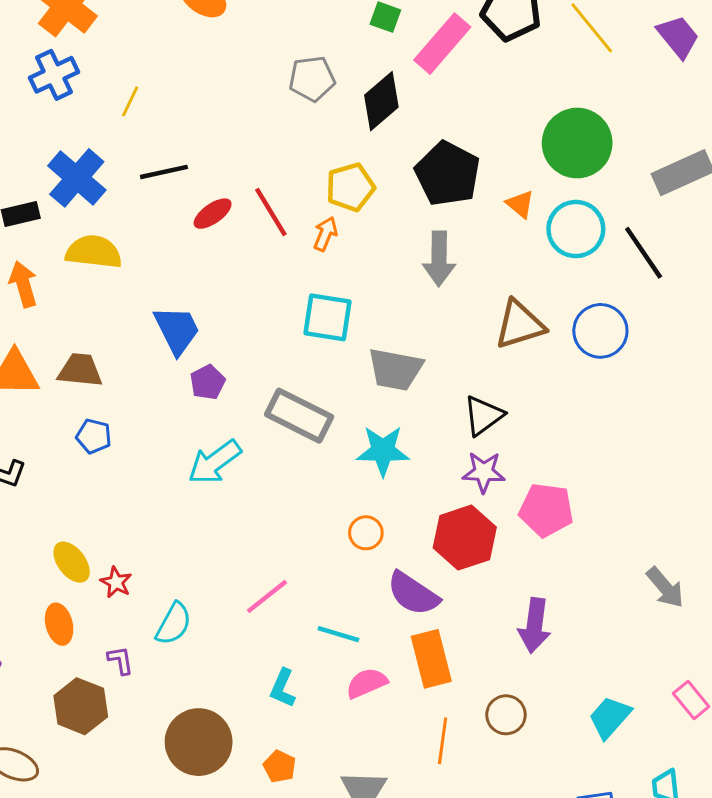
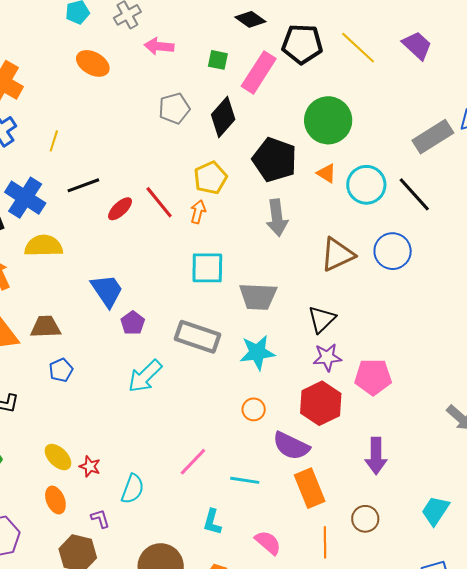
green circle: (577, 143) -> (328, 120), moved
blue pentagon: (94, 436) -> (61, 370), turned -30
pink semicircle: (367, 683) -> (268, 543), moved, turned 72

